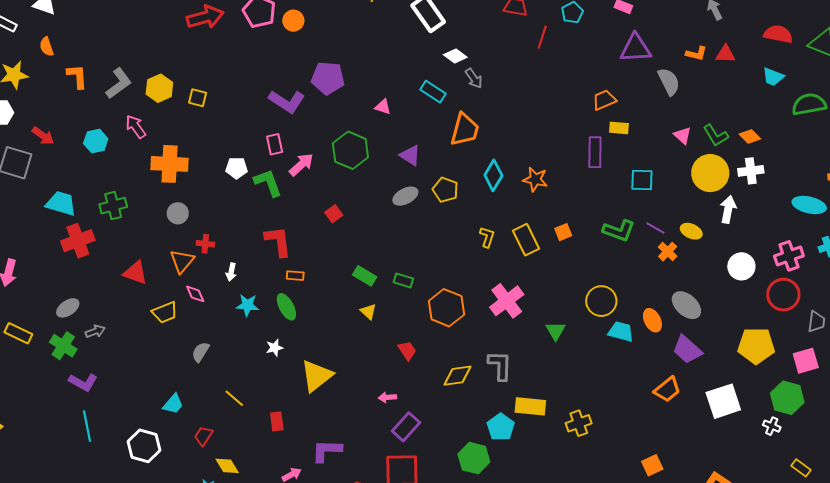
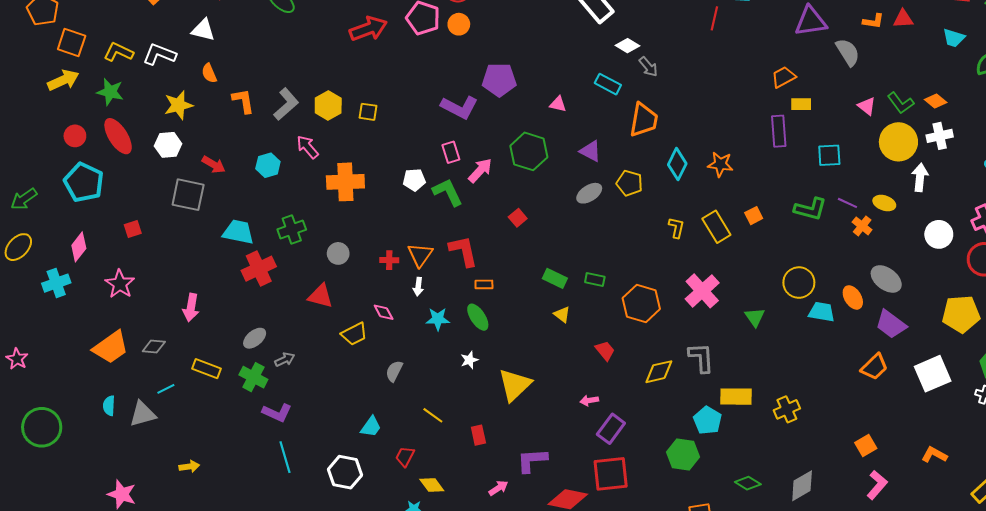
gray circle: (178, 213) -> (338, 253), moved
orange triangle: (182, 261) -> (420, 255), moved

